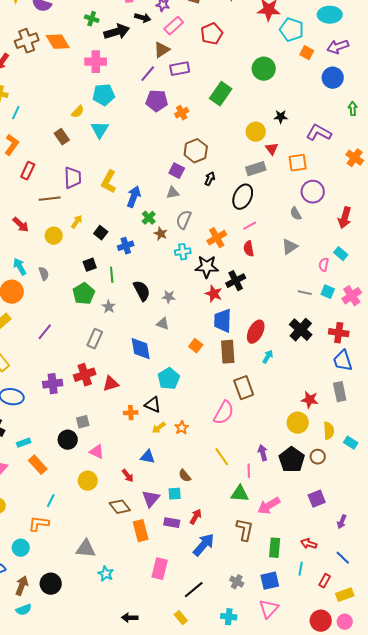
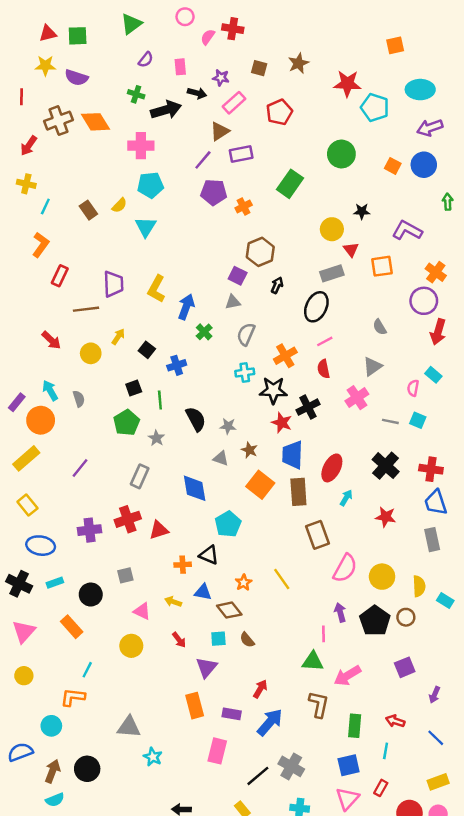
orange square: (307, 53) -> (393, 166), moved
brown rectangle: (62, 137) -> (88, 210), moved
orange cross: (355, 158) -> (436, 272), moved
purple circle: (313, 192) -> (424, 301), moved
brown star: (161, 234) -> (250, 450), moved
pink cross: (352, 296) -> (357, 398), moved
orange square: (196, 346) -> (260, 485), size x1.6
red star: (310, 400) -> (386, 517), moved
pink semicircle: (224, 413) -> (345, 568), moved
yellow arrow: (159, 428) -> (173, 602), moved, turned 56
black circle: (68, 440) -> (91, 595), moved
cyan rectangle: (24, 443) -> (55, 583), moved
blue triangle: (148, 457) -> (203, 592), moved
yellow line: (222, 457) -> (282, 579), moved
cyan square: (175, 494) -> (218, 639), moved
brown diamond: (120, 507) -> (229, 610), moved
purple rectangle: (172, 523) -> (232, 714), moved
red rectangle: (325, 581) -> (381, 788), moved
gray cross: (237, 582) -> (291, 766), moved, size x1.5

